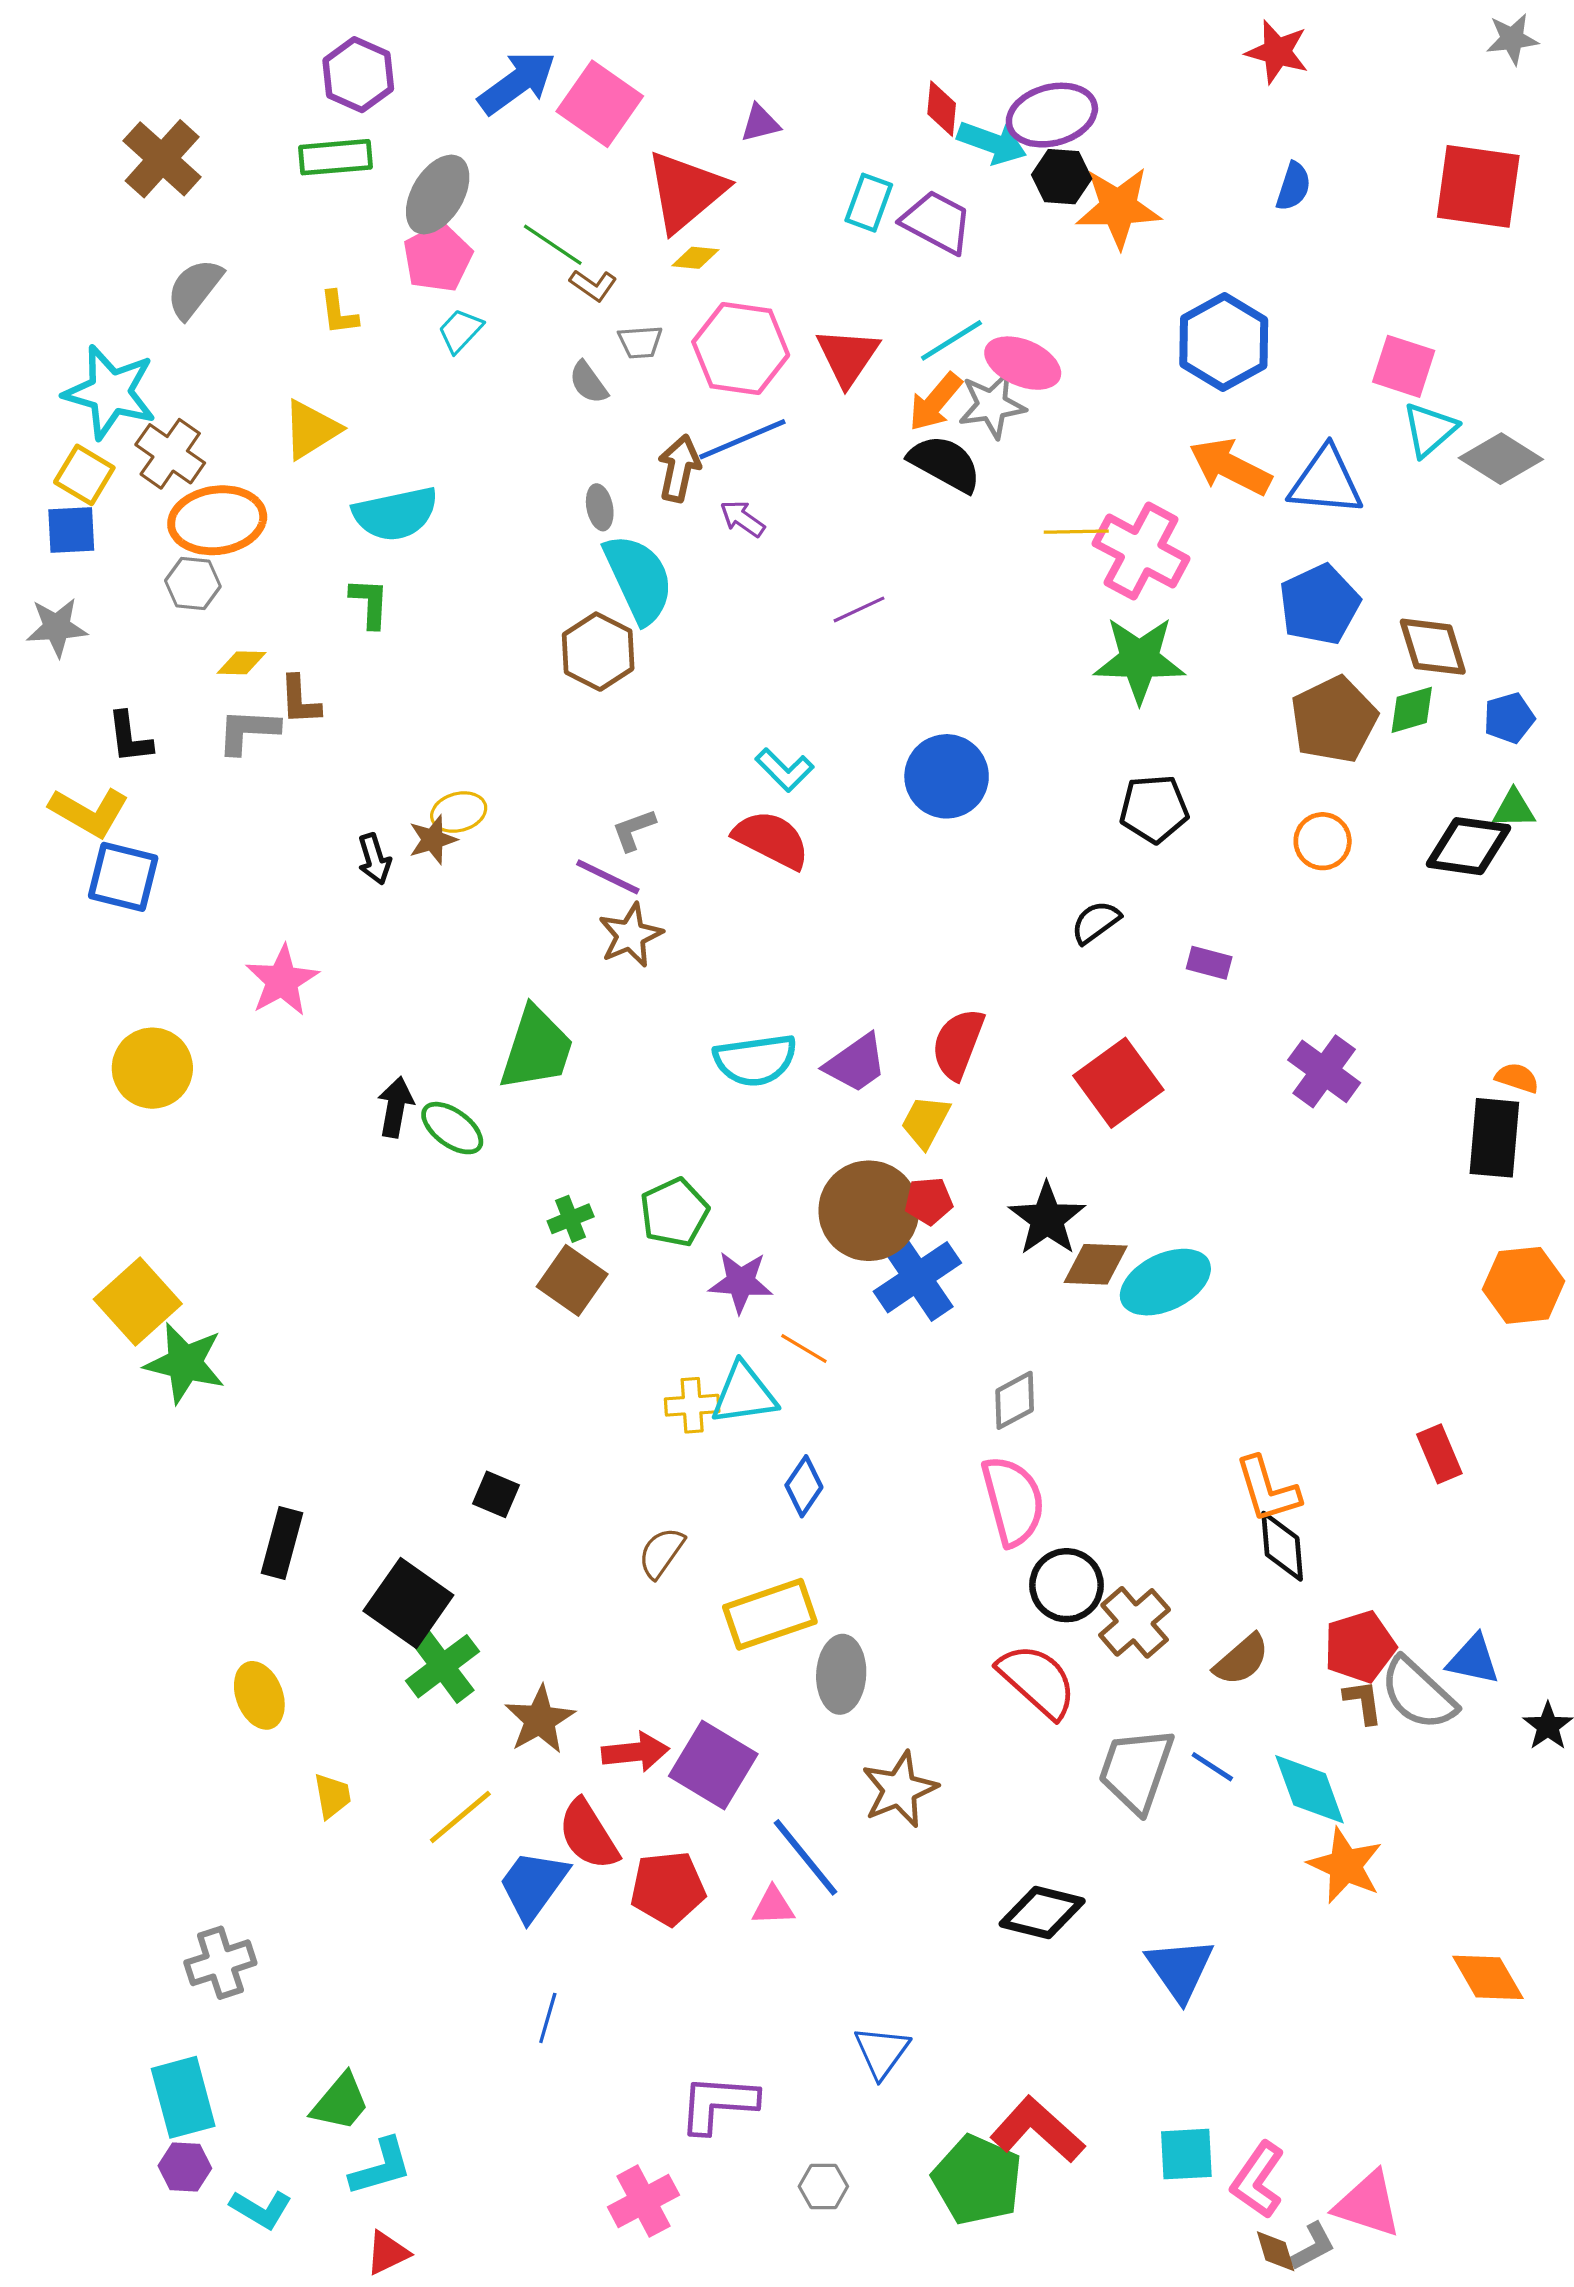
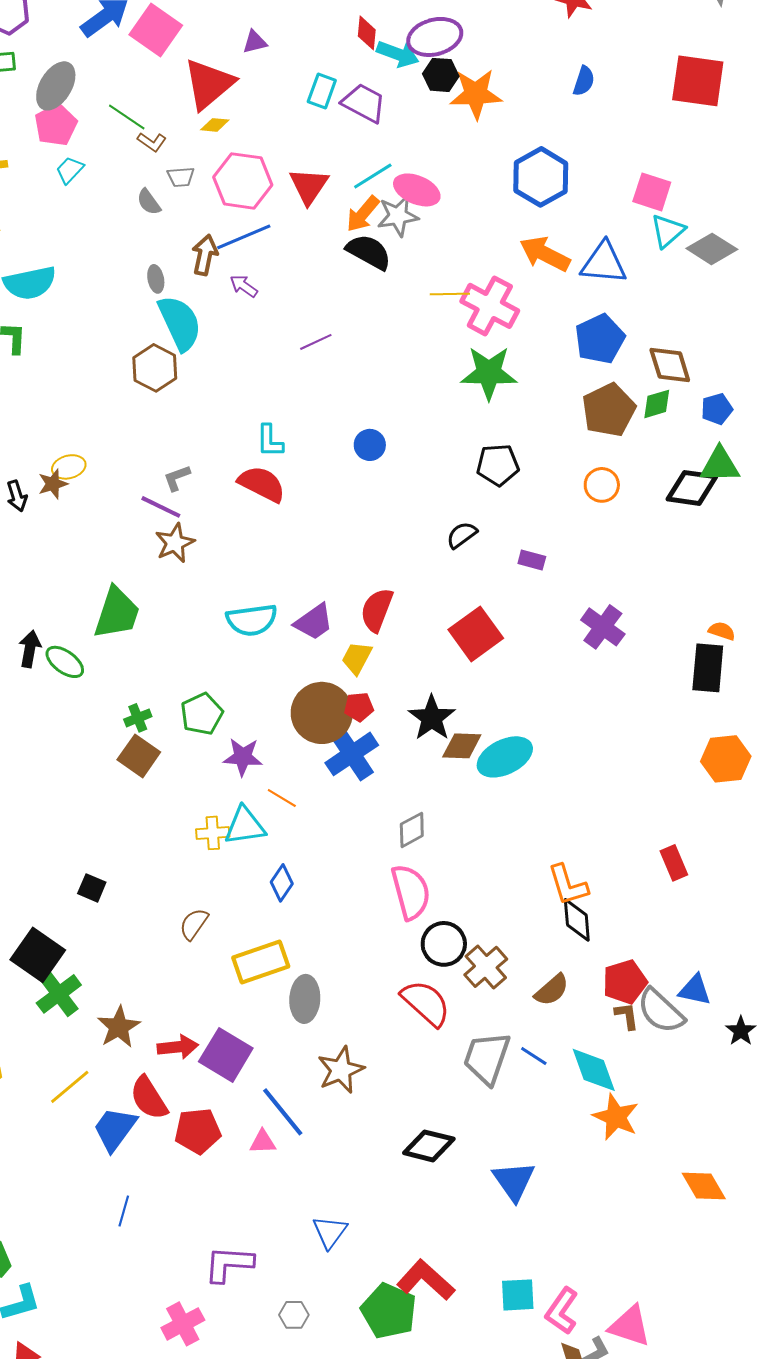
cyan L-shape: (784, 770) -> (270, 441), turned 45
blue circle: (947, 776) -> (370, 445), size x0.6
green triangle: (1514, 809) -> (720, 465), size x1.5

